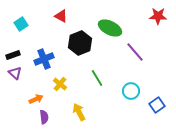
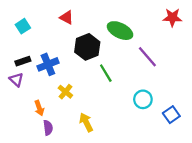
black rectangle: (13, 55) -> (23, 61), moved
green line: (97, 78) -> (106, 73), moved
orange arrow: (36, 99) -> (39, 108), turned 96

